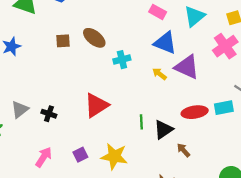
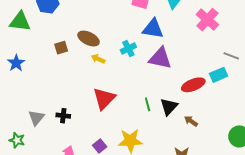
cyan cross: (122, 60) -> (128, 49), moved
purple triangle: (187, 67) -> (160, 58), moved
yellow arrow: (159, 74) -> (98, 59), moved

